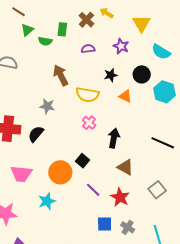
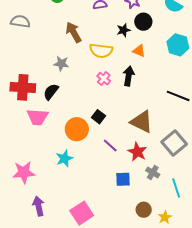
black circle: (142, 74) -> (143, 22), moved
black arrow: (114, 138) -> (129, 76), moved
brown triangle: (125, 167) -> (142, 122), size x1.4
pink trapezoid: (21, 174) -> (37, 117), moved
gray square: (157, 190) -> (174, 143), size x1.4
gray cross: (128, 227) -> (153, 172), moved

